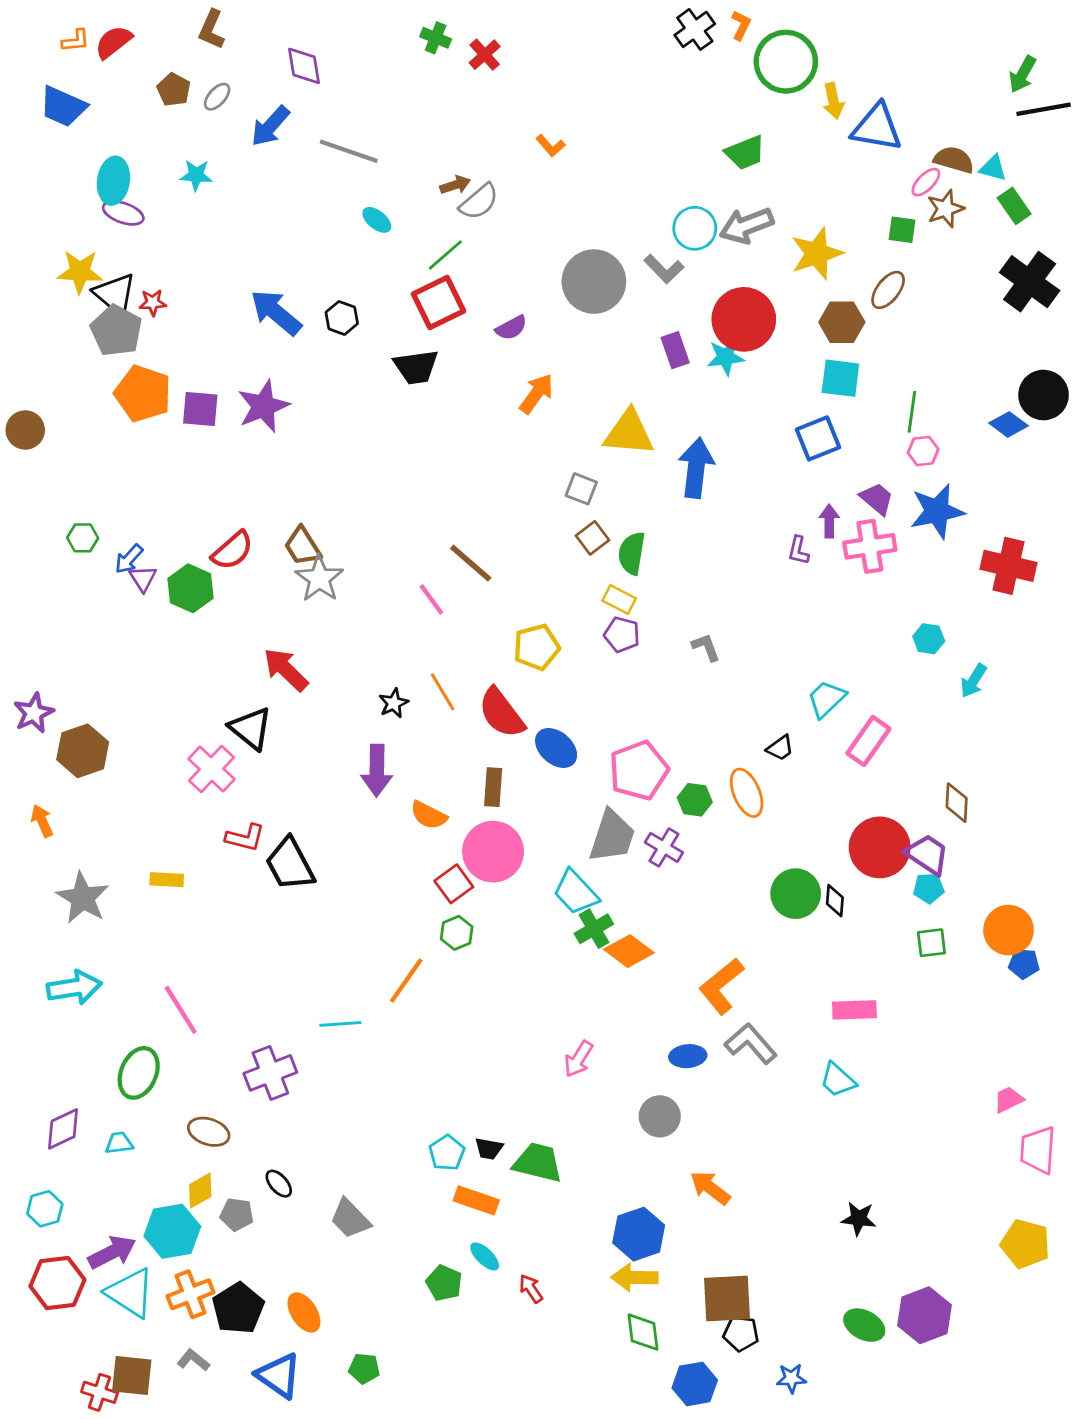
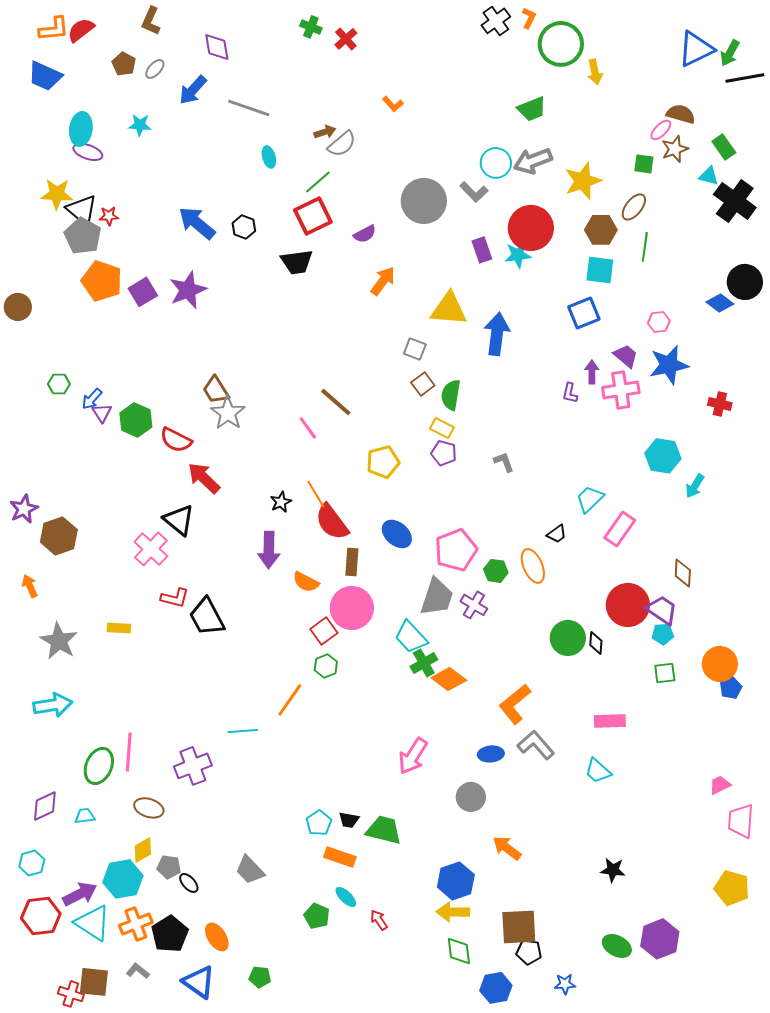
orange L-shape: (76, 41) -> (54, 29), size x1.5
blue triangle: (877, 127) -> (696, 49), moved, turned -36
cyan triangle: (993, 168) -> (709, 176), moved
cyan ellipse: (377, 220) -> (269, 157), turned 35
purple square: (200, 409) -> (143, 292), turned -36
green line: (912, 412) -> (645, 247), moved
red semicircle: (233, 550) -> (176, 440), moved, turned 68
red cross: (1009, 566) -> (720, 404), size x0.6
cyan hexagon: (929, 639) -> (663, 456), size x1.6
red semicircle: (501, 713) -> (332, 522), moved
blue pentagon: (1024, 964) -> (731, 688), turned -30
pink line: (181, 1010) -> (129, 752), moved, turned 36
pink arrow: (578, 1059) -> (413, 756), size x1.4
black ellipse: (279, 1184) -> (189, 883), moved

